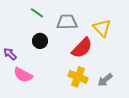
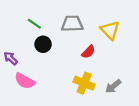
green line: (37, 13) -> (34, 24), moved
red semicircle: (82, 48) -> (88, 52), size x0.6

